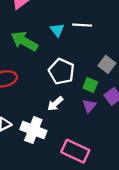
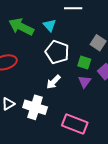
cyan triangle: (57, 30) -> (50, 25), moved

